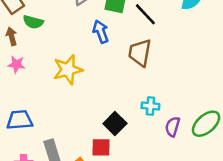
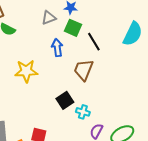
black square: (115, 124) -> (65, 100), moved

